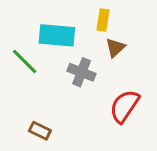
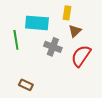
green line: (25, 61) -> (16, 40), turned 36
red semicircle: (125, 106) -> (81, 56), moved

